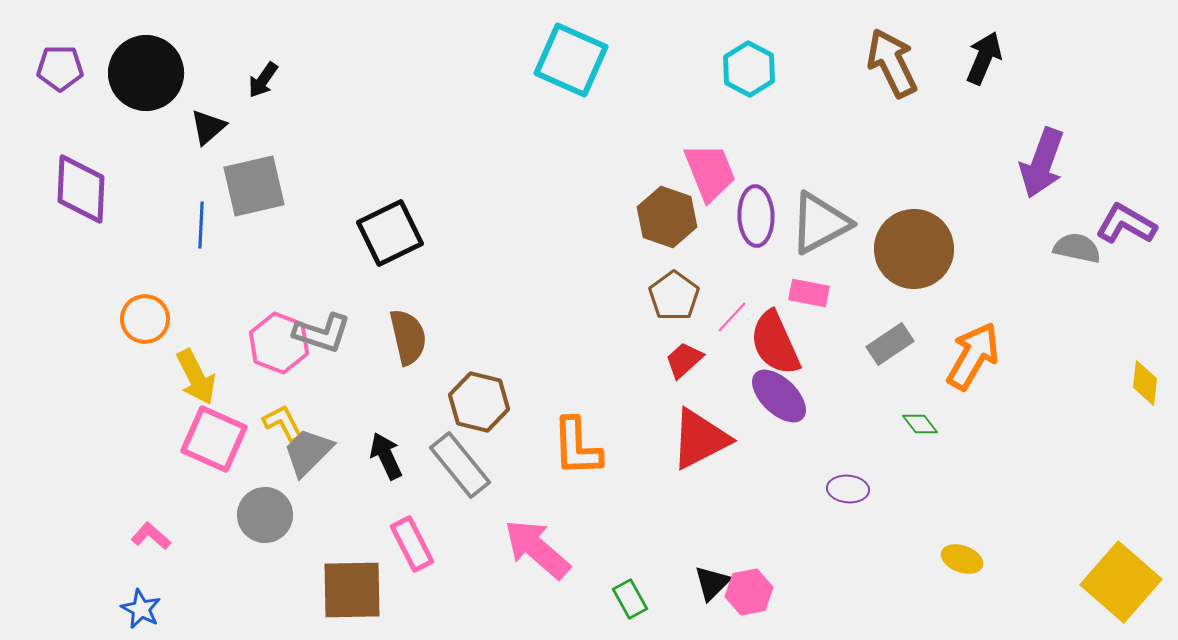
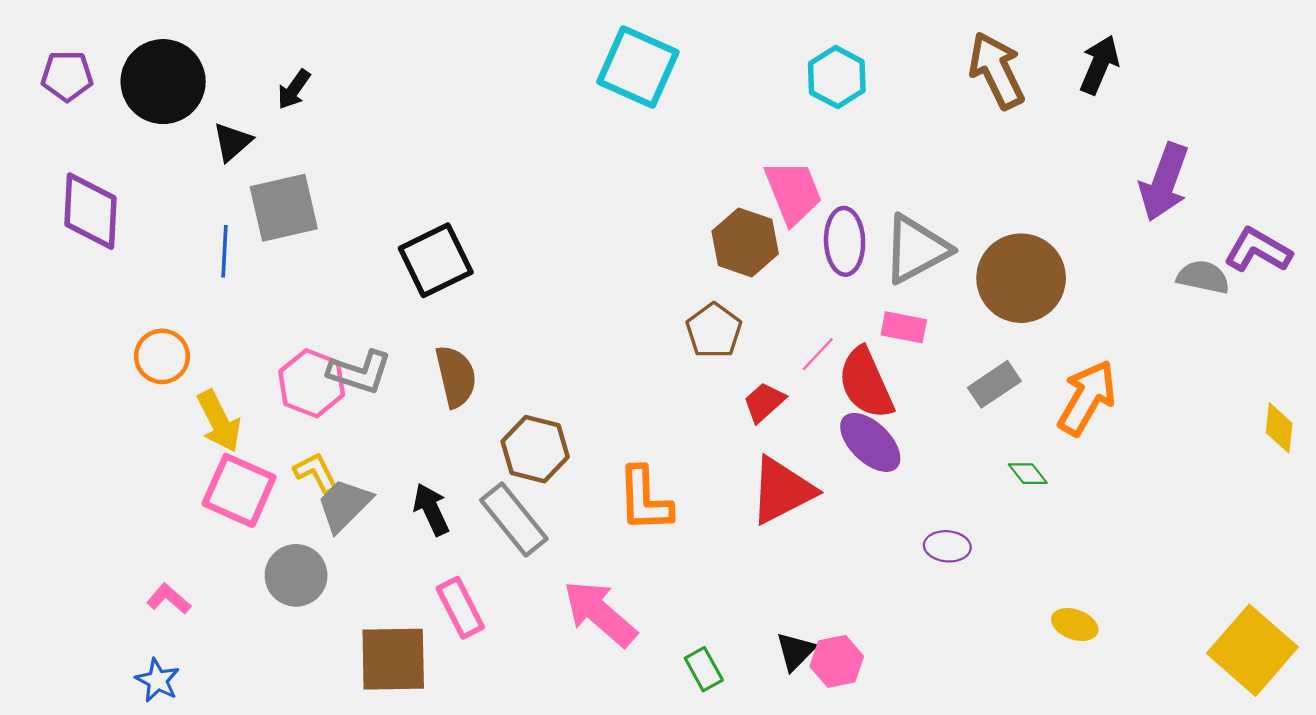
brown pentagon: (674, 296) -> (714, 331), moved

